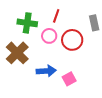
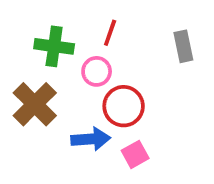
red circle: (72, 40) -> (124, 106), moved

